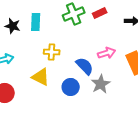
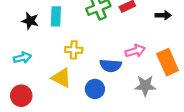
blue semicircle: (85, 66) -> (111, 66), turned 138
gray star: (101, 84) -> (145, 86), moved, turned 30

